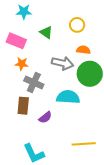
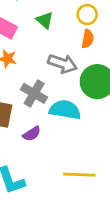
orange semicircle: (83, 50) -> (88, 39), moved, turned 88
gray cross: (34, 83) -> (34, 93), moved

